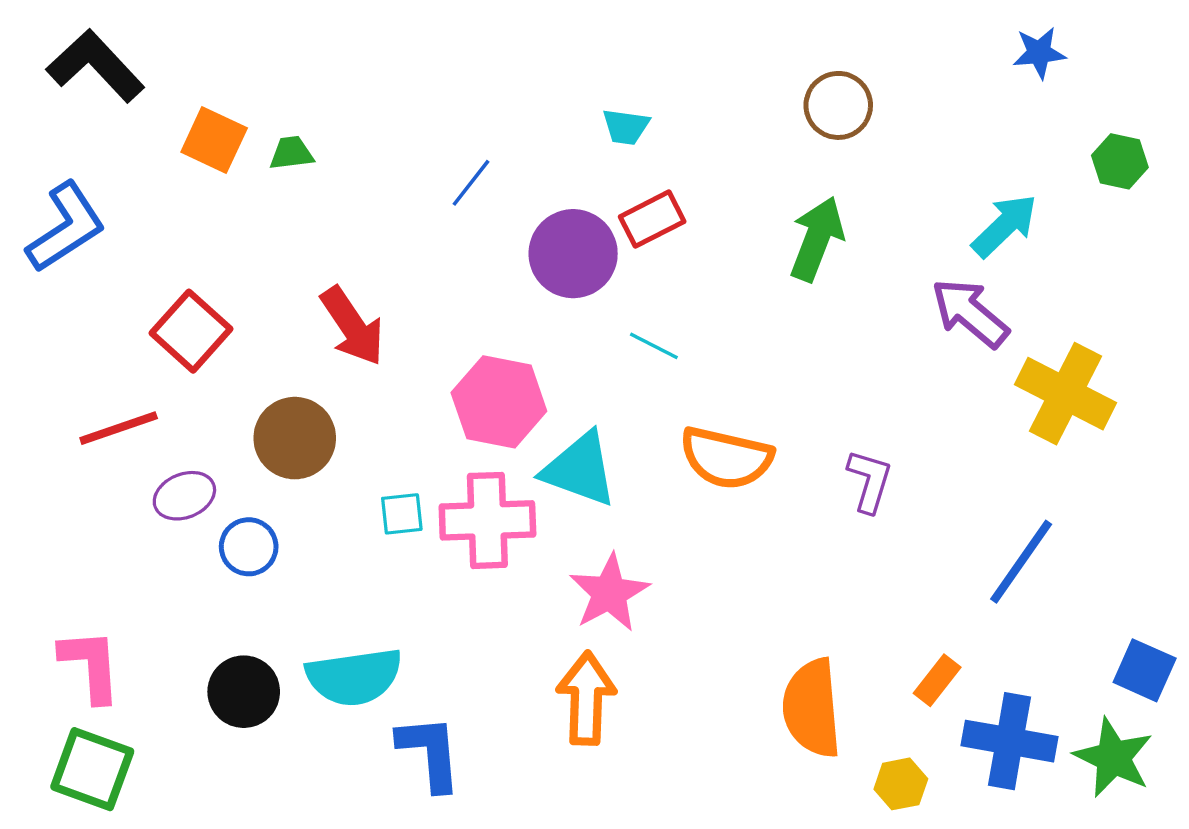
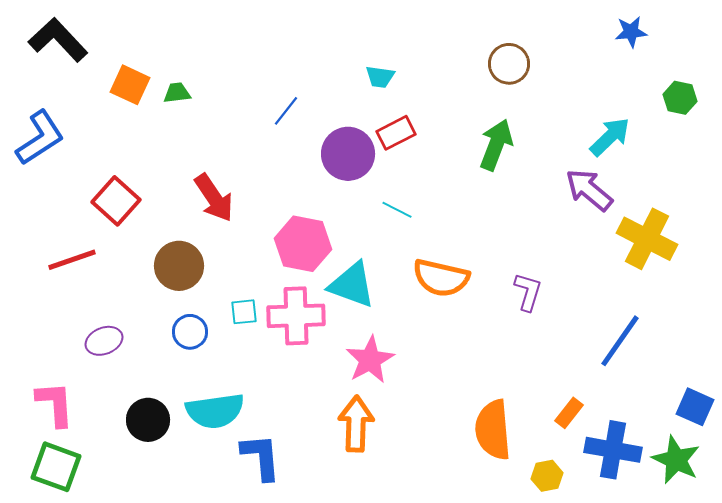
purple ellipse: (184, 496) -> (104, 341), moved
blue circle: (249, 547) -> (190, 332), moved

